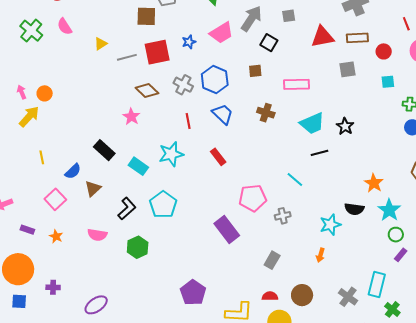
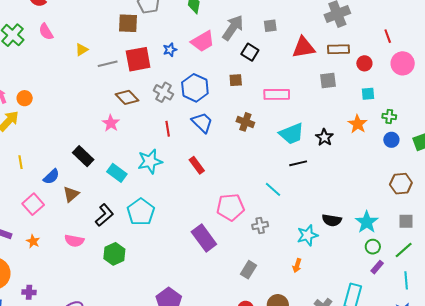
orange star: (374, 183) -> (358, 124), moved

